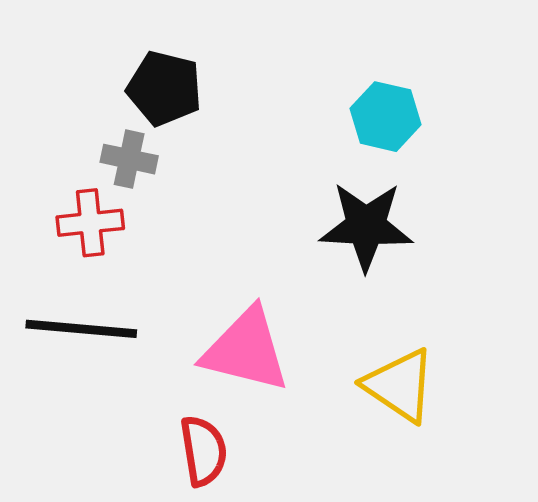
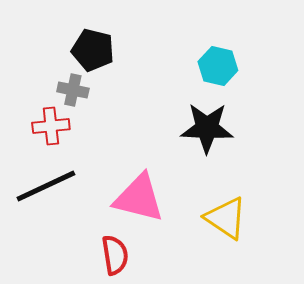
black line: (81, 329) -> (46, 186), turned -30

